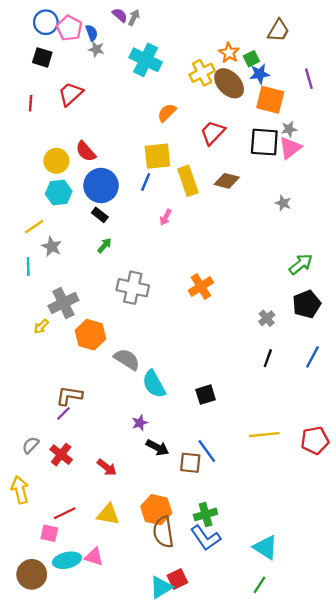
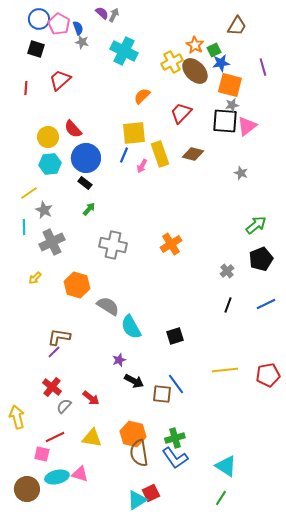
gray star: (289, 129) -> (232, 105), moved
pink arrow: (166, 217) -> (142, 166), moved
gray cross: (63, 303) -> (52, 242), moved
blue line: (312, 357) -> (266, 304), turned 36
gray semicircle: (31, 445) -> (64, 406), moved

